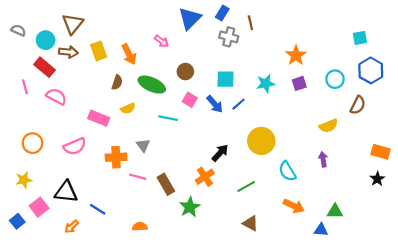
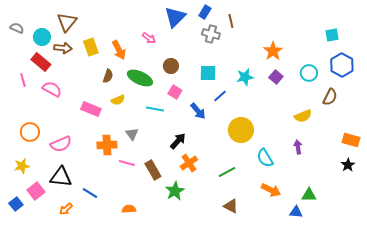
purple square: (299, 83) -> (276, 77), turned -32
blue arrow: (215, 104) -> (198, 111), moved
pink semicircle: (75, 146) -> (61, 144), moved
black arrow: (220, 153) -> (178, 141), moved

